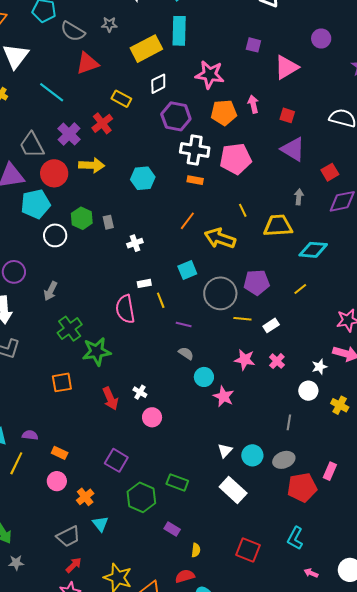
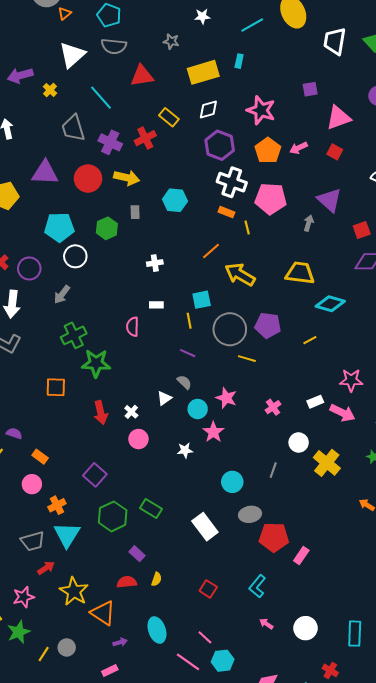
gray semicircle: (73, 31) -> (114, 46), moved, turned -35
cyan rectangle: (179, 31) -> (239, 61), size x0.5
purple square: (253, 45) -> (310, 89), turned -35
pink arrow: (253, 104) -> (299, 148), turned -114
orange pentagon: (224, 113) -> (268, 151), turned 30
red square: (287, 115) -> (335, 152), moved
purple cross: (69, 134) -> (110, 142), turned -30
gray trapezoid: (32, 145) -> (73, 128), moved
gray arrow: (299, 197) -> (309, 223), moved
cyan pentagon: (36, 204) -> (59, 227), moved
yellow line: (243, 210) -> (247, 228), moved
gray rectangle: (108, 222) -> (135, 212), moved
white circle: (55, 235) -> (75, 256), moved
yellow line: (161, 300) -> (189, 321), moved
pink semicircle: (125, 309) -> (133, 327), size x0.7
white rectangle: (271, 325) -> (315, 402), moved
pink star: (245, 360) -> (226, 398), moved
white star: (319, 367) -> (185, 450), moved
yellow cross: (340, 405) -> (327, 463), size x1.5
white triangle: (225, 451) -> (164, 398), moved
cyan circle: (252, 455) -> (232, 482), moved
gray ellipse: (284, 460) -> (250, 514), moved
pink rectangle: (330, 471) -> (301, 556), moved
cyan triangle: (100, 524) -> (67, 535), size x1.6
red square: (248, 550) -> (208, 589), size x0.7
red arrow: (74, 565) -> (46, 568), moved
red semicircle: (185, 576) -> (127, 582), moved

